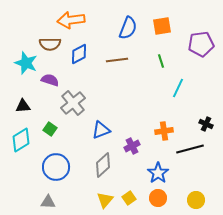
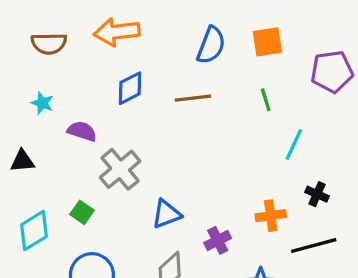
brown semicircle: (50, 44) -> (49, 44), moved
cyan star: (26, 63) -> (42, 103), size x0.6
black triangle: (23, 106) -> (22, 161), moved
black cross: (206, 124) -> (317, 194), moved

